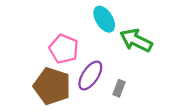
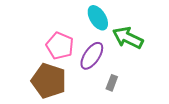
purple ellipse: (90, 75) -> (92, 56), moved

